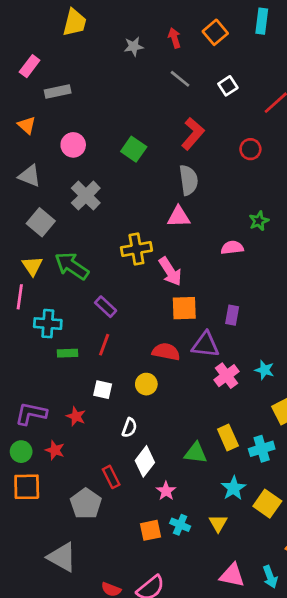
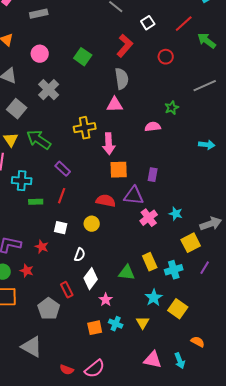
white square: (228, 86) -> (148, 23), moved
gray rectangle: (58, 91) -> (39, 14), moved
pink arrow: (170, 272) -> (109, 144), turned 30

